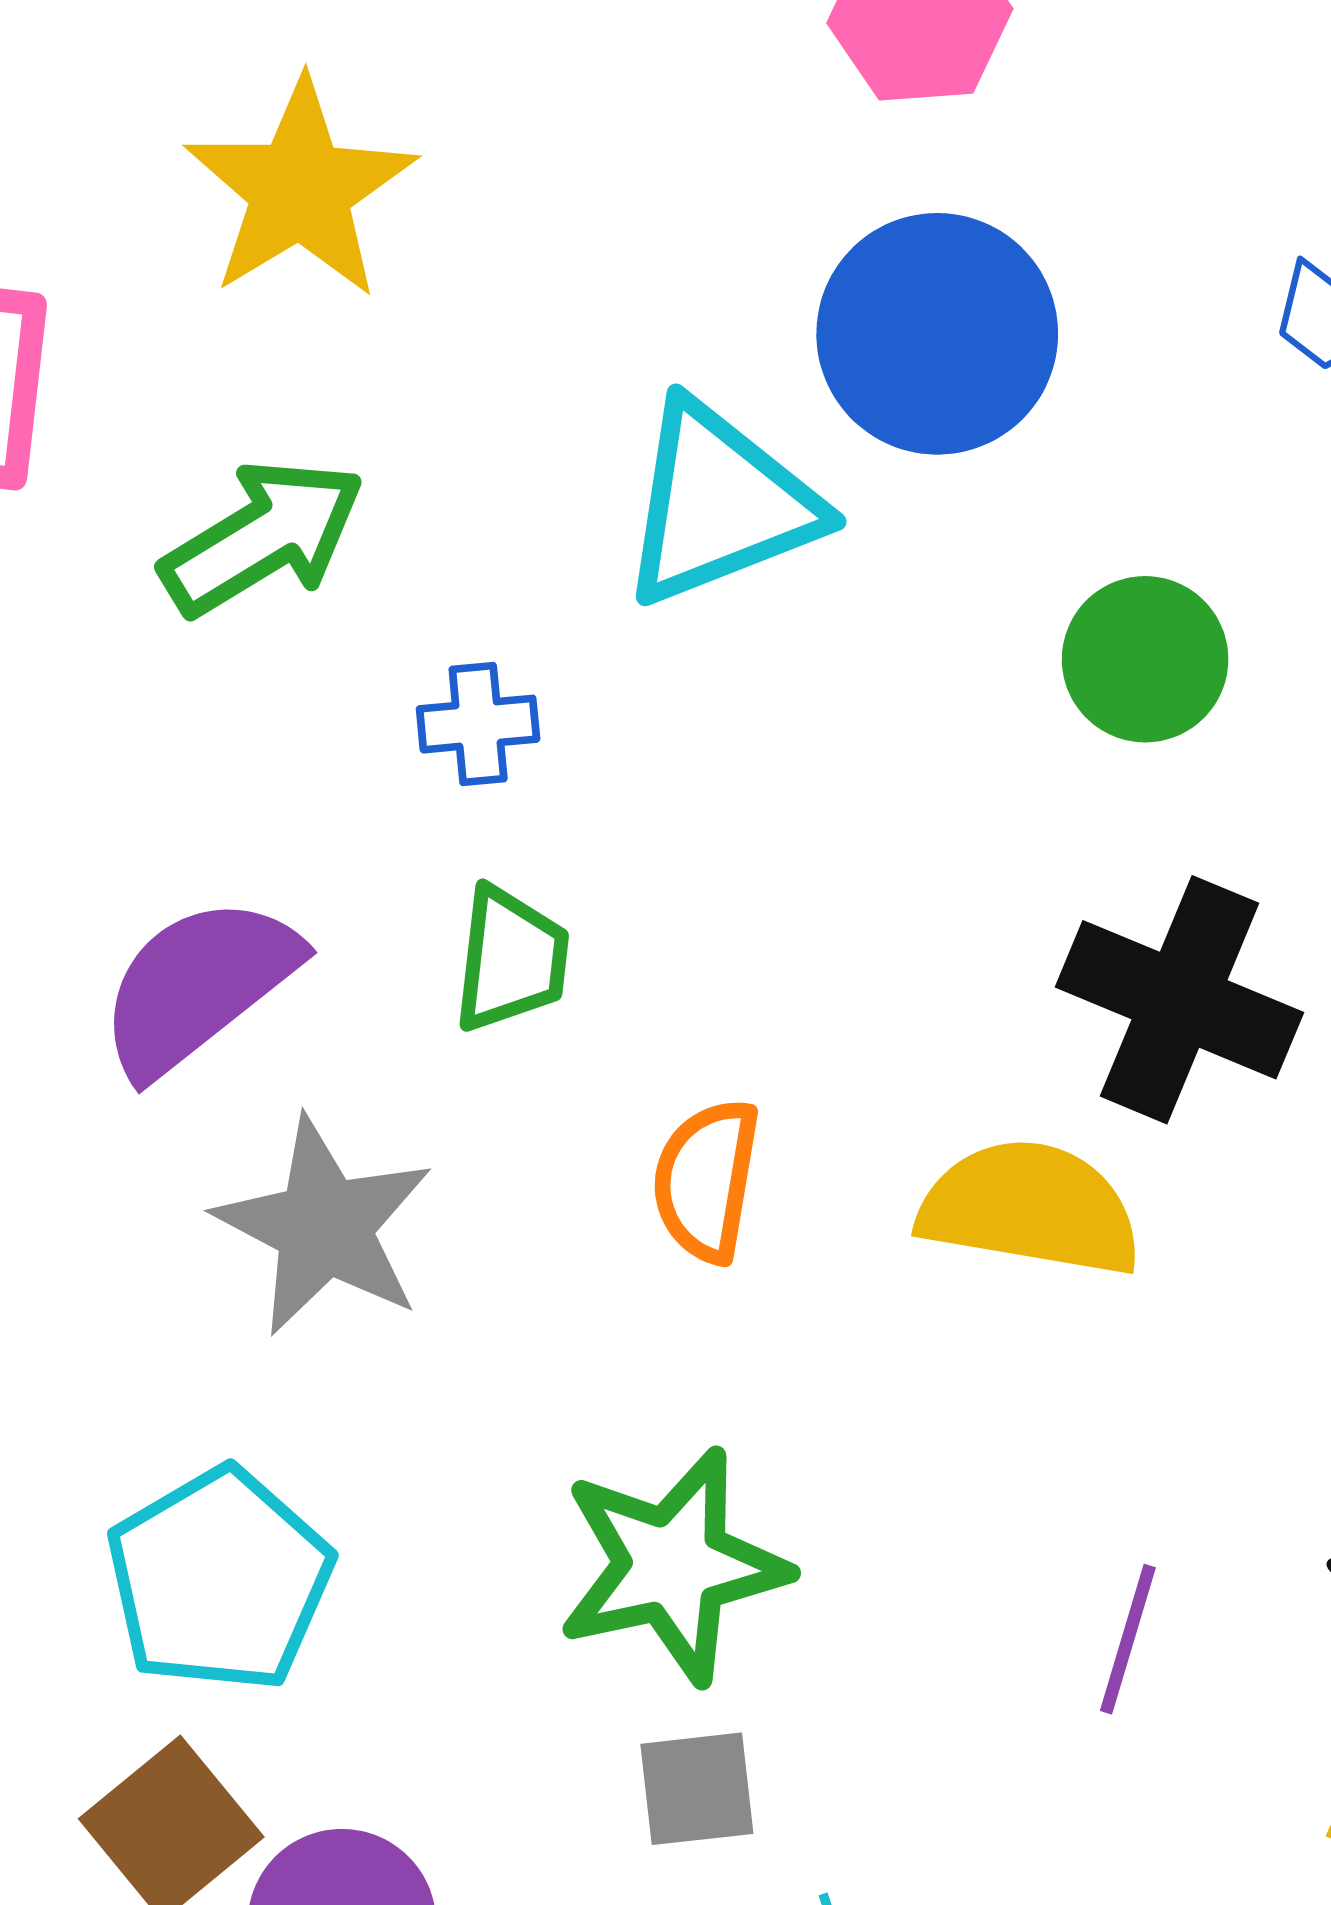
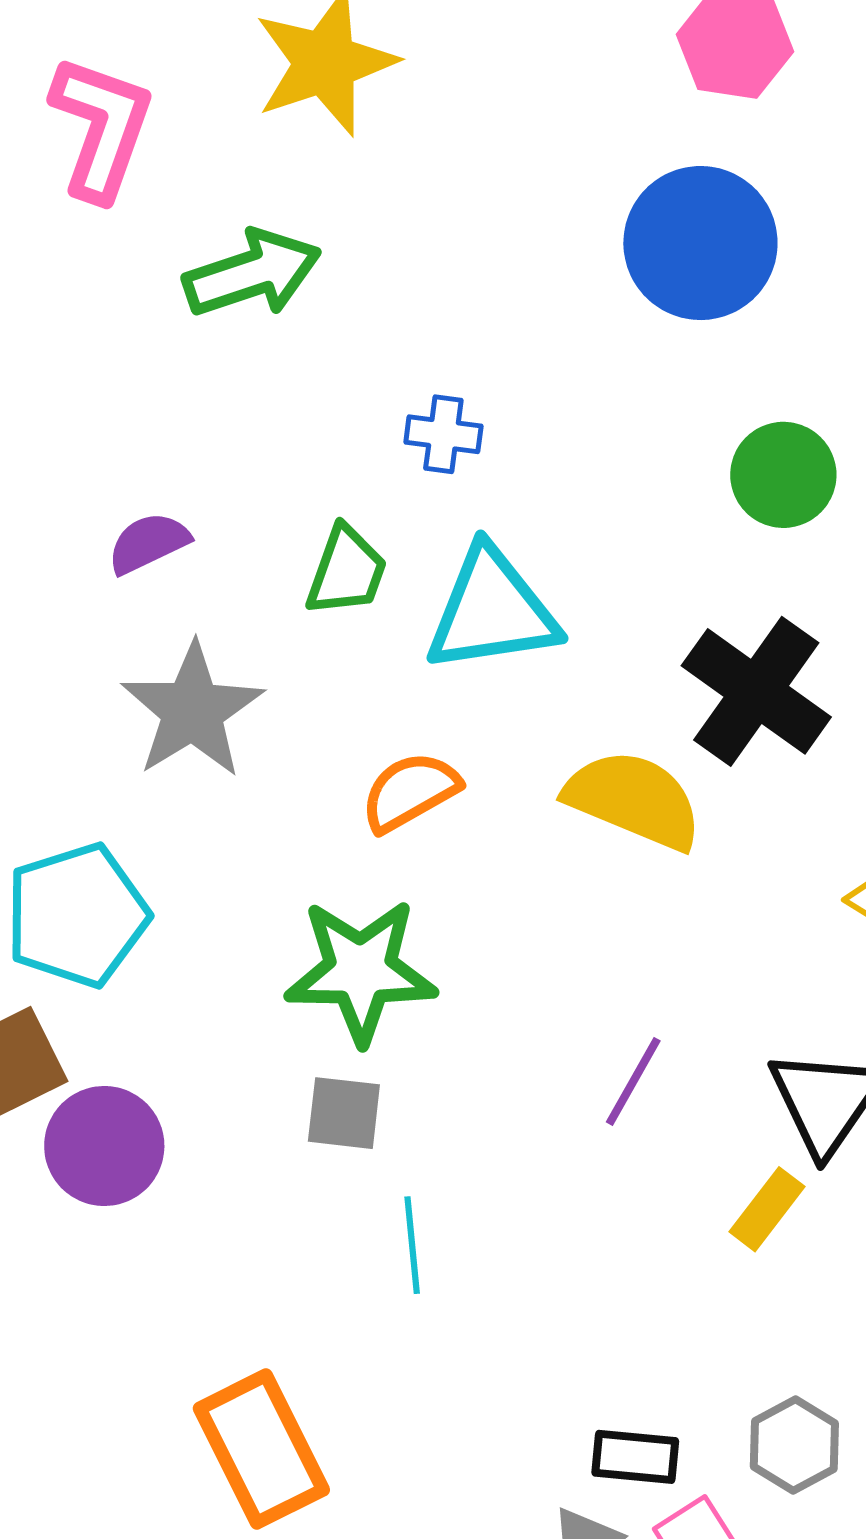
cyan triangle: (720, 504) -> (492, 611), moved
blue cross: (478, 724) -> (443, 434), moved
purple semicircle: (198, 986) -> (148, 543), size x0.6
orange semicircle: (706, 1180) -> (410, 792), moved, turned 38

